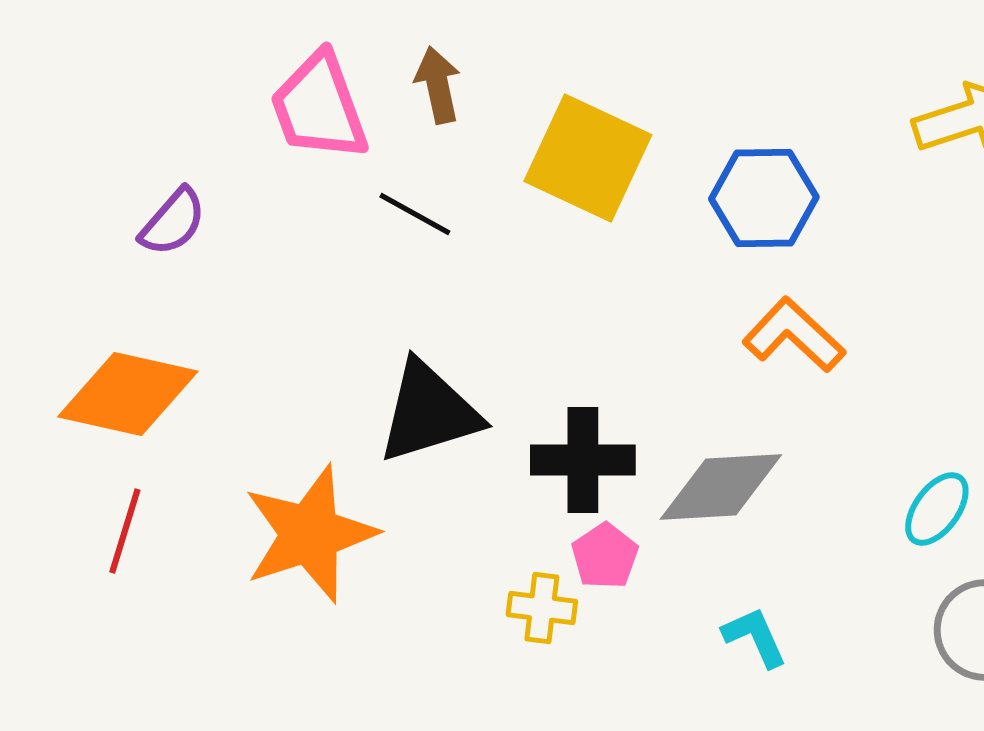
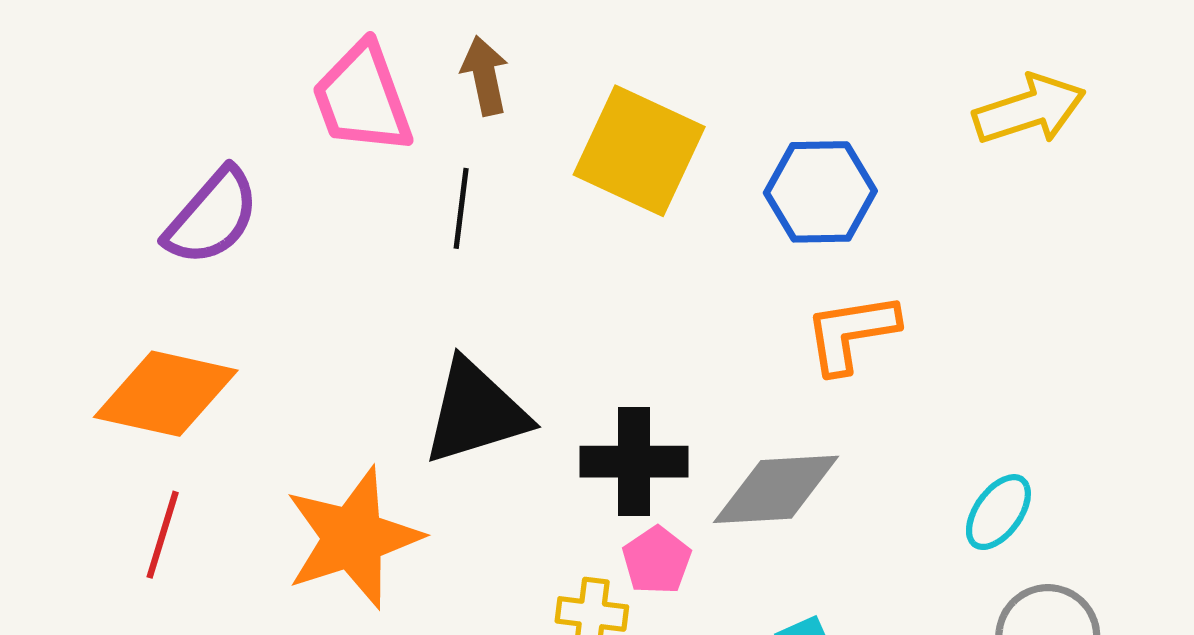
black line: (415, 214) -> (461, 208), turned 68
purple semicircle: (173, 222) -> (212, 217), size x1.4
orange L-shape: (794, 335) -> (851, 333), turned -52

